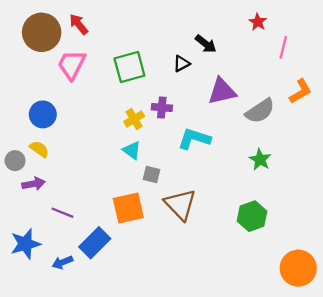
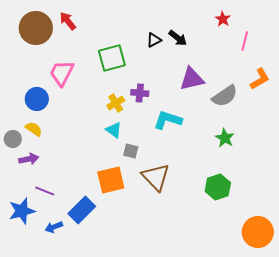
black triangle: (181, 64) -> (154, 40), moved
pink trapezoid: (72, 65) -> (62, 73), moved
purple line: (62, 213) -> (45, 191), moved

